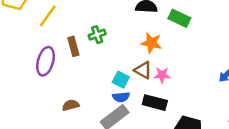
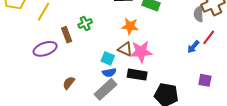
purple ellipse: (46, 61) -> (45, 49), turned 60
pink star: (162, 75) -> (141, 52), size x1.6
brown semicircle: (71, 105) -> (69, 83), turned -32

